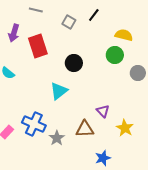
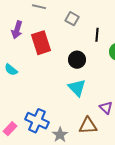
black line: (94, 15) -> (97, 35), moved, turned -32
cyan triangle: (59, 91) -> (77, 88), moved, turned -36

